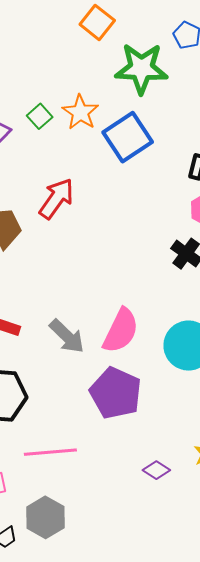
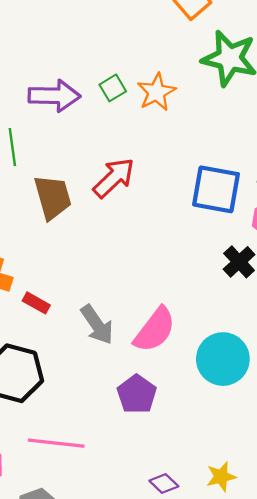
blue square: (128, 137) -> (216, 189), moved, turned 33
purple pentagon: (116, 393) -> (137, 394), size x0.7

